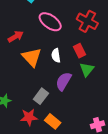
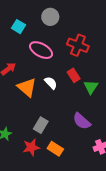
white semicircle: (56, 55) -> (51, 83), turned 152
green triangle: (87, 69) -> (91, 87), moved
purple semicircle: (64, 81) -> (82, 121), moved, turned -72

